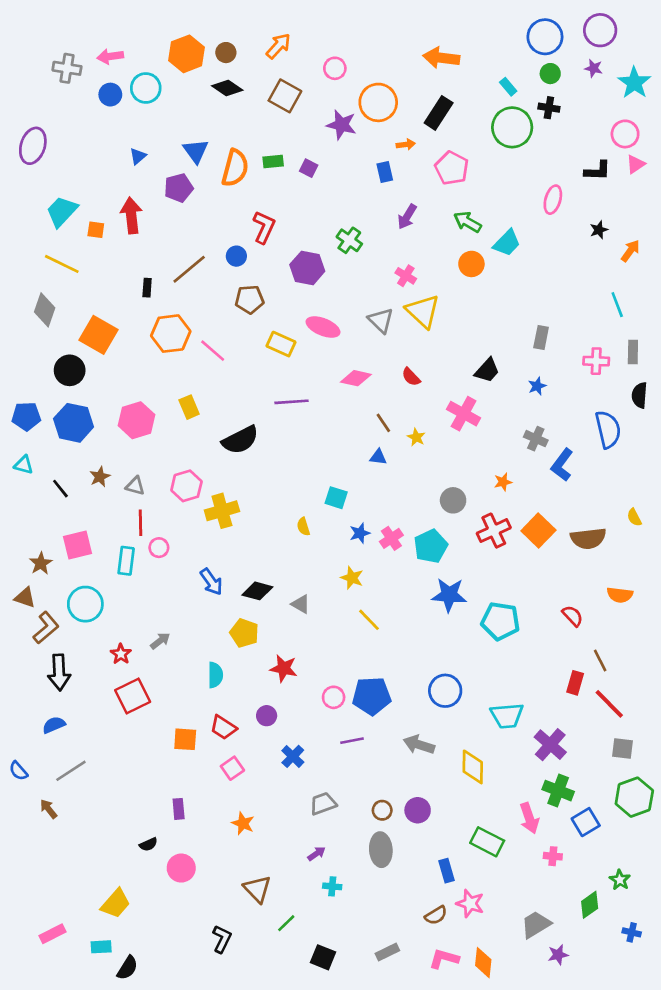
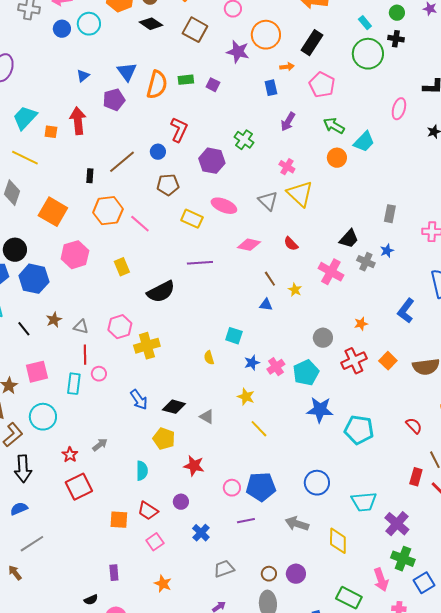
black circle: (70, 370) -> (15, 250), moved
pink hexagon: (137, 420) -> (75, 255), moved
gray cross: (536, 439) -> (366, 262), moved
orange square: (538, 531) -> (388, 361), size x0.7

